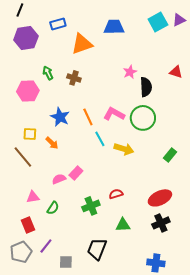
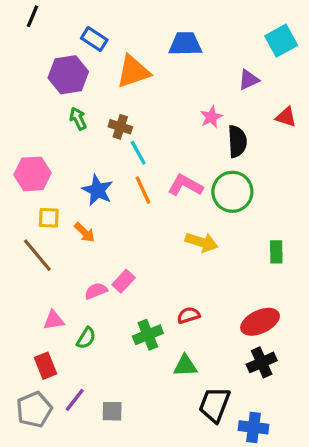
purple triangle: (179, 20) -> (249, 80), moved
cyan square: (158, 22) -> (281, 41), moved
blue rectangle: (58, 24) -> (94, 39), turned 49
purple hexagon: (26, 38) -> (68, 75), moved
pink hexagon: (28, 91) -> (33, 174), moved
cyan line: (100, 139) -> (138, 153), moved
green rectangle: (170, 155) -> (276, 252), turned -40
green triangle: (123, 225) -> (185, 366), moved
black trapezoid: (97, 249) -> (215, 405), moved
gray square: (66, 262) -> (112, 411), moved

